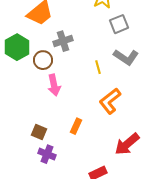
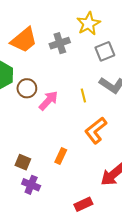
gray cross: (63, 41) -> (60, 43), moved
pink arrow: (54, 85) -> (48, 101), moved, turned -125

